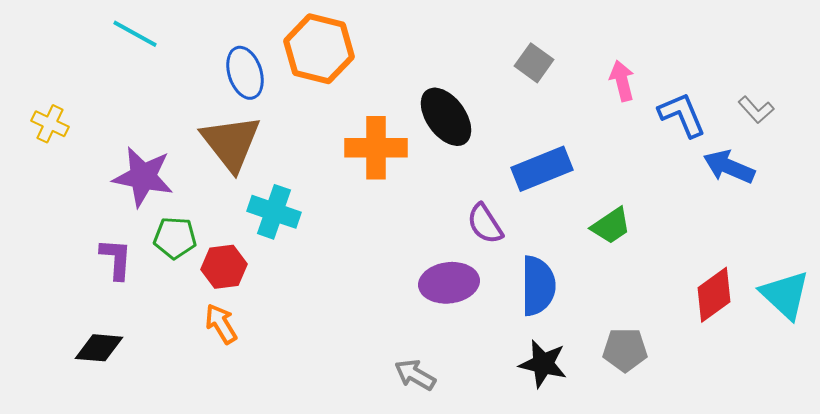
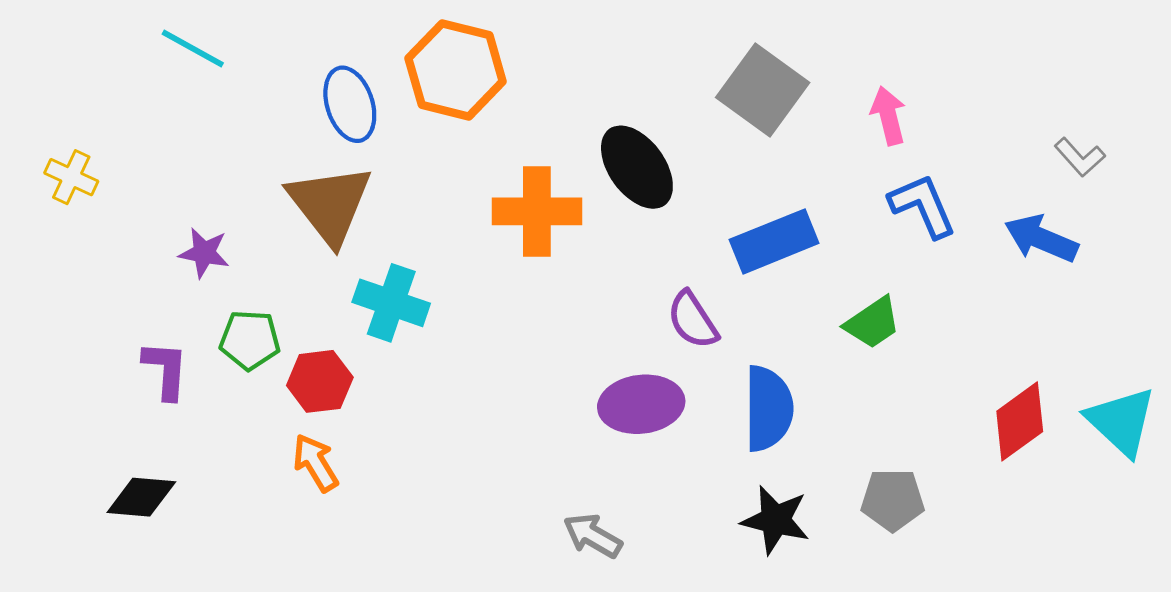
gray square: (534, 63) -> (763, 90), size x1.6
blue L-shape: (682, 115) -> (923, 206), moved
purple star: (143, 177) -> (204, 253), size x0.6

